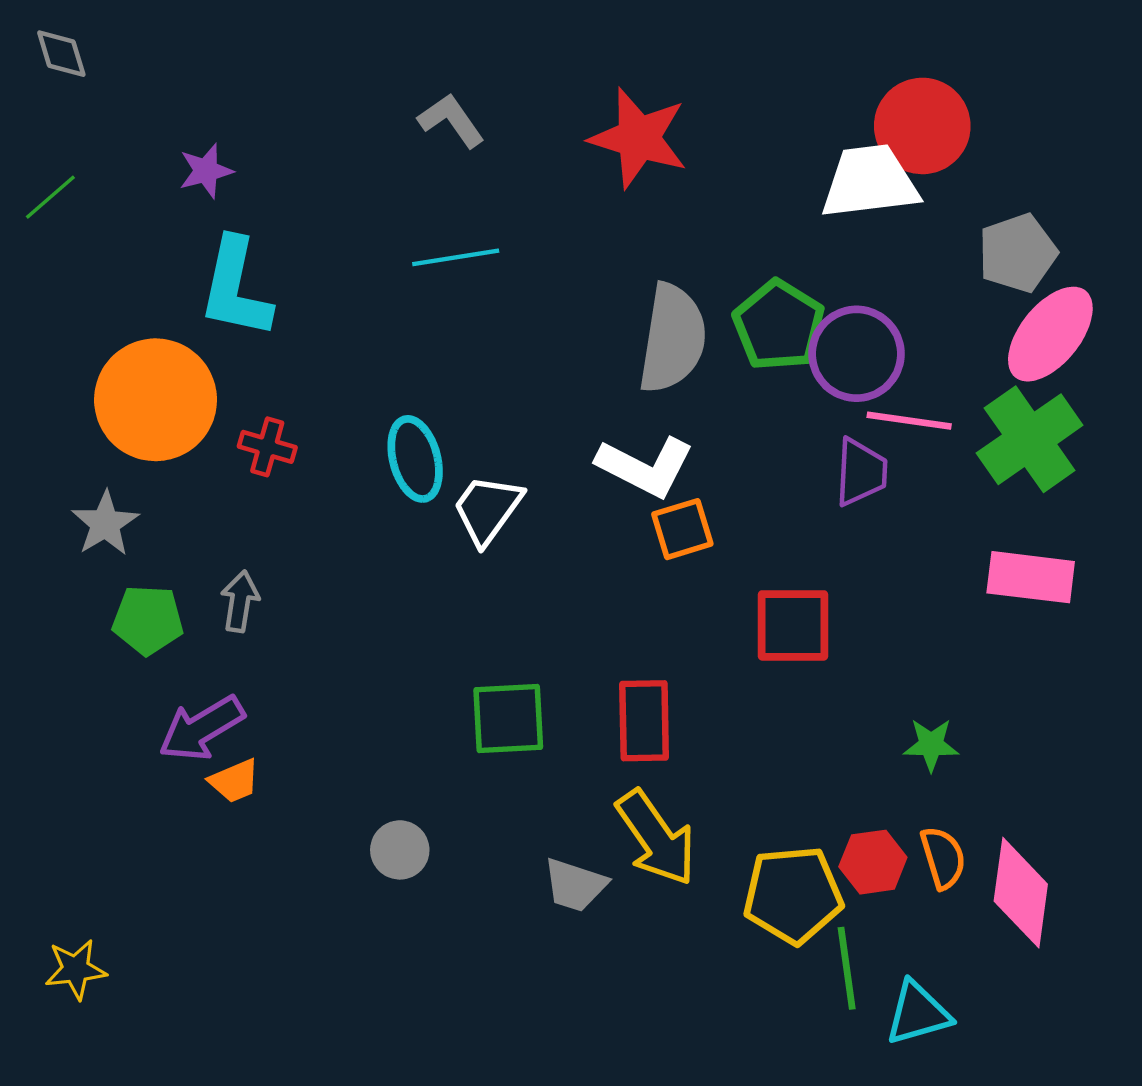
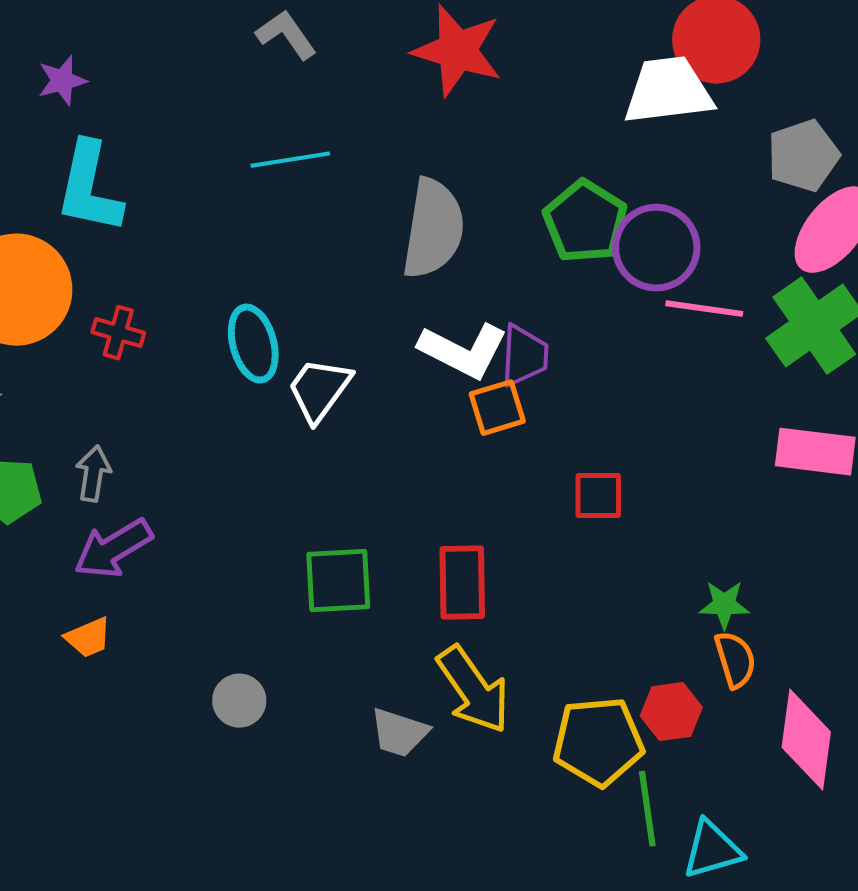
gray semicircle: (673, 338) -> (433, 229), moved
purple trapezoid: (861, 472) -> (524, 356), moved
red square: (793, 625) -> (598, 496), size x0.7
purple arrow: (202, 728) -> (113, 549), moved
orange semicircle: (943, 858) -> (735, 660), moved

